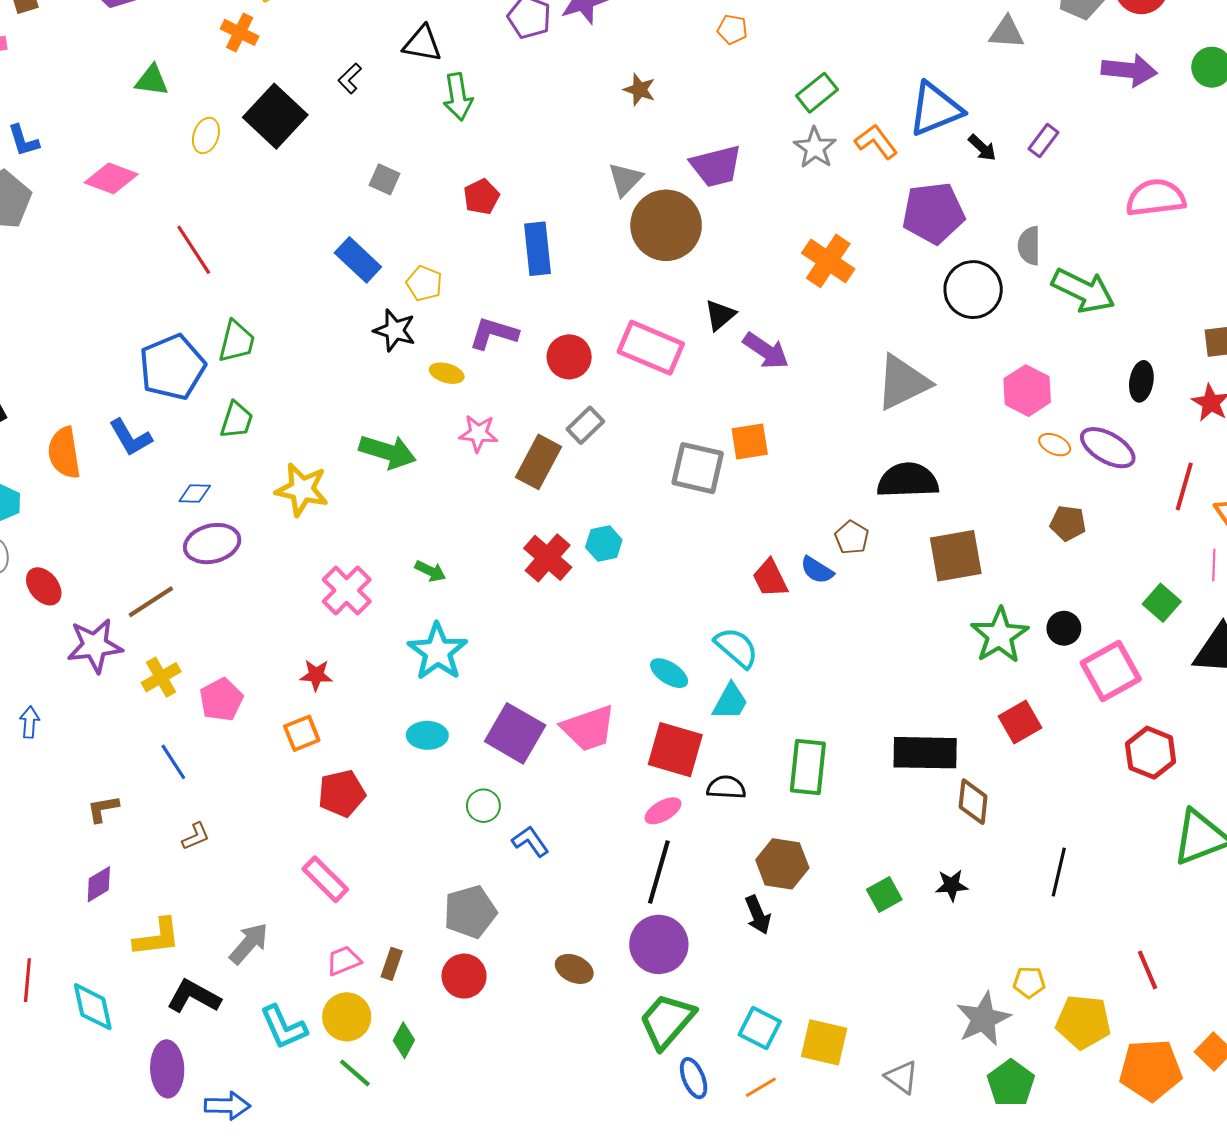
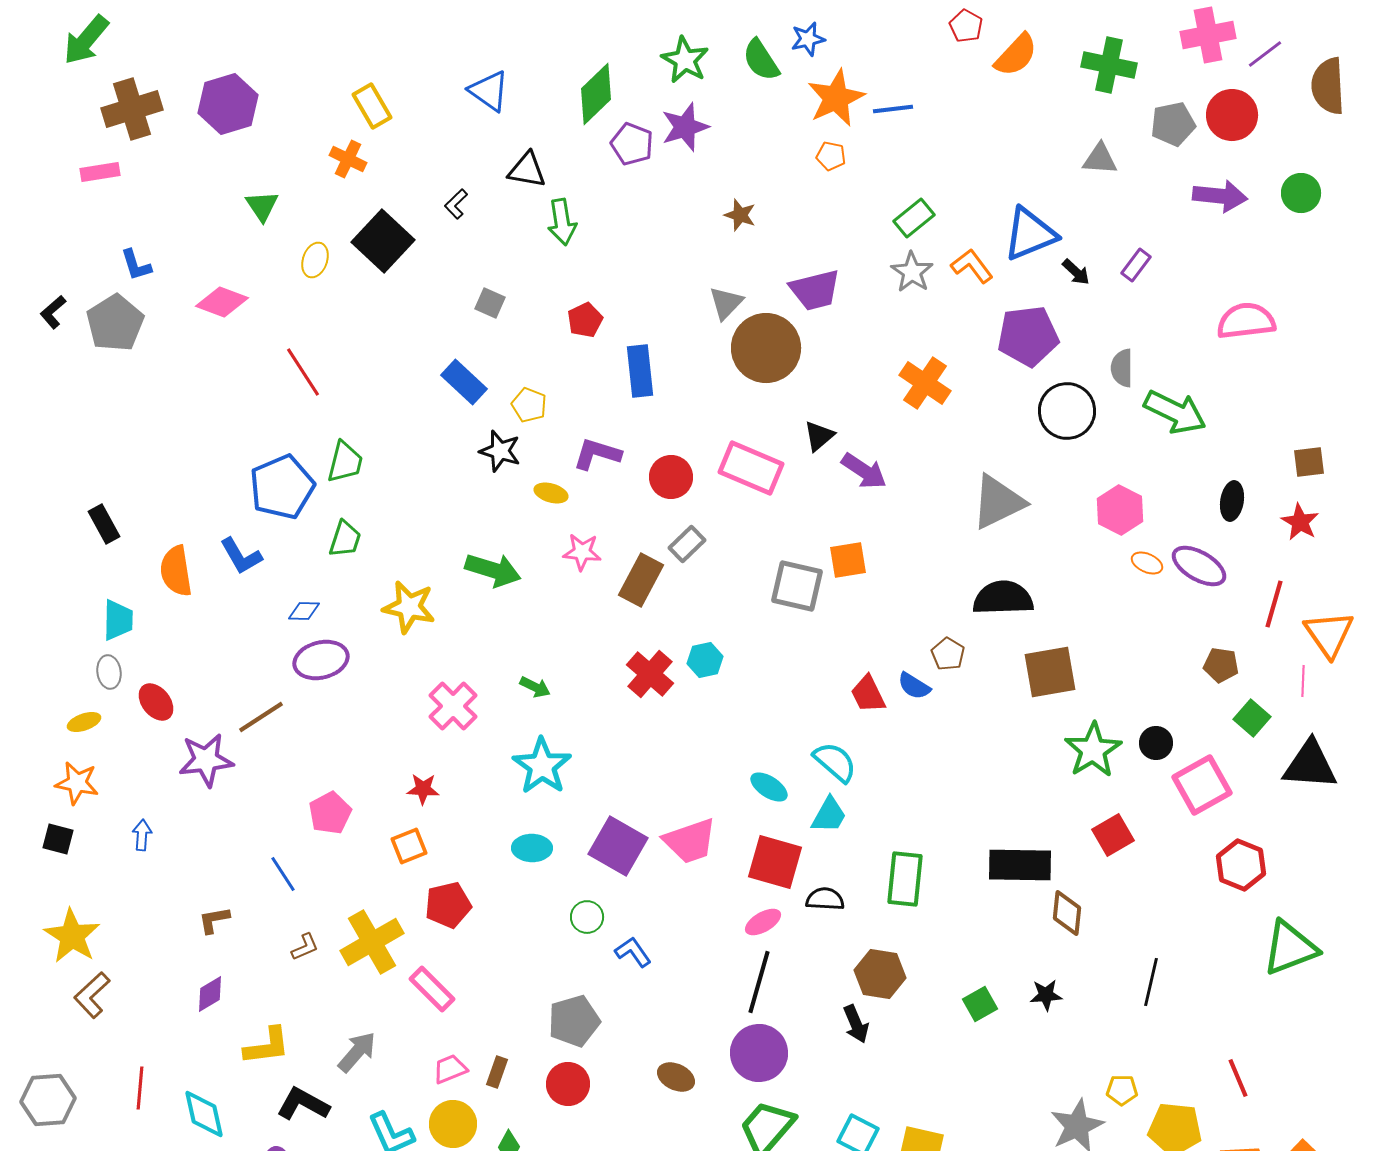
green triangle: (152, 80) -> (262, 206), turned 48
brown pentagon: (1068, 523) -> (1221, 665), moved
yellow cross: (161, 677) -> (372, 942), moved, size x1.6

